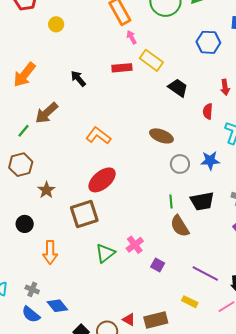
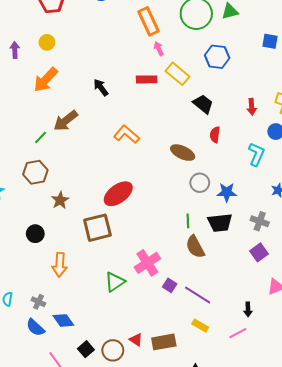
yellow circle: (56, 24) -> (47, 42), moved
blue hexagon: (208, 42) -> (217, 57), moved
red semicircle: (208, 111) -> (215, 135), moved
orange L-shape: (98, 136) -> (126, 134), moved
blue star: (210, 161) -> (227, 192), moved
pink cross: (135, 245) -> (147, 263), size x1.4
green triangle: (105, 253) -> (115, 282), moved
purple line: (205, 273) -> (198, 295), moved

